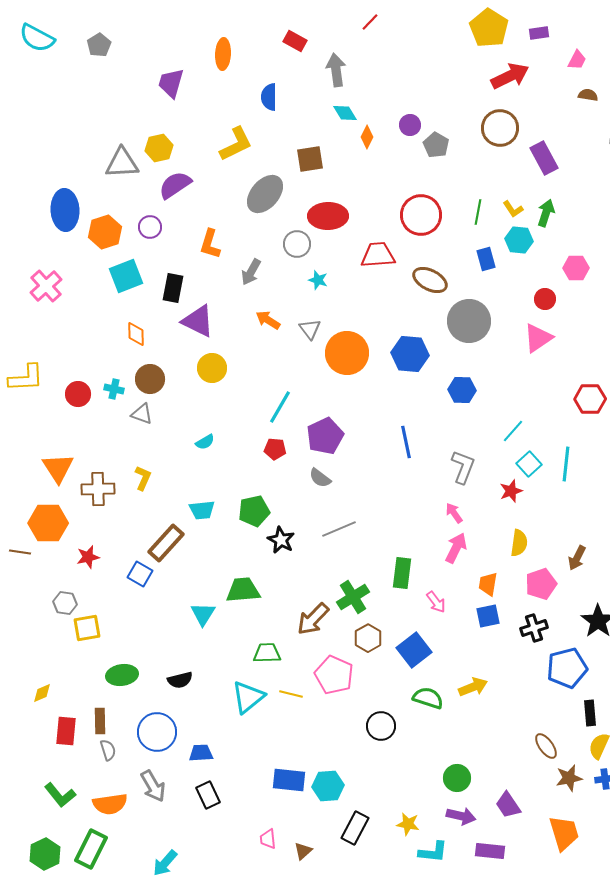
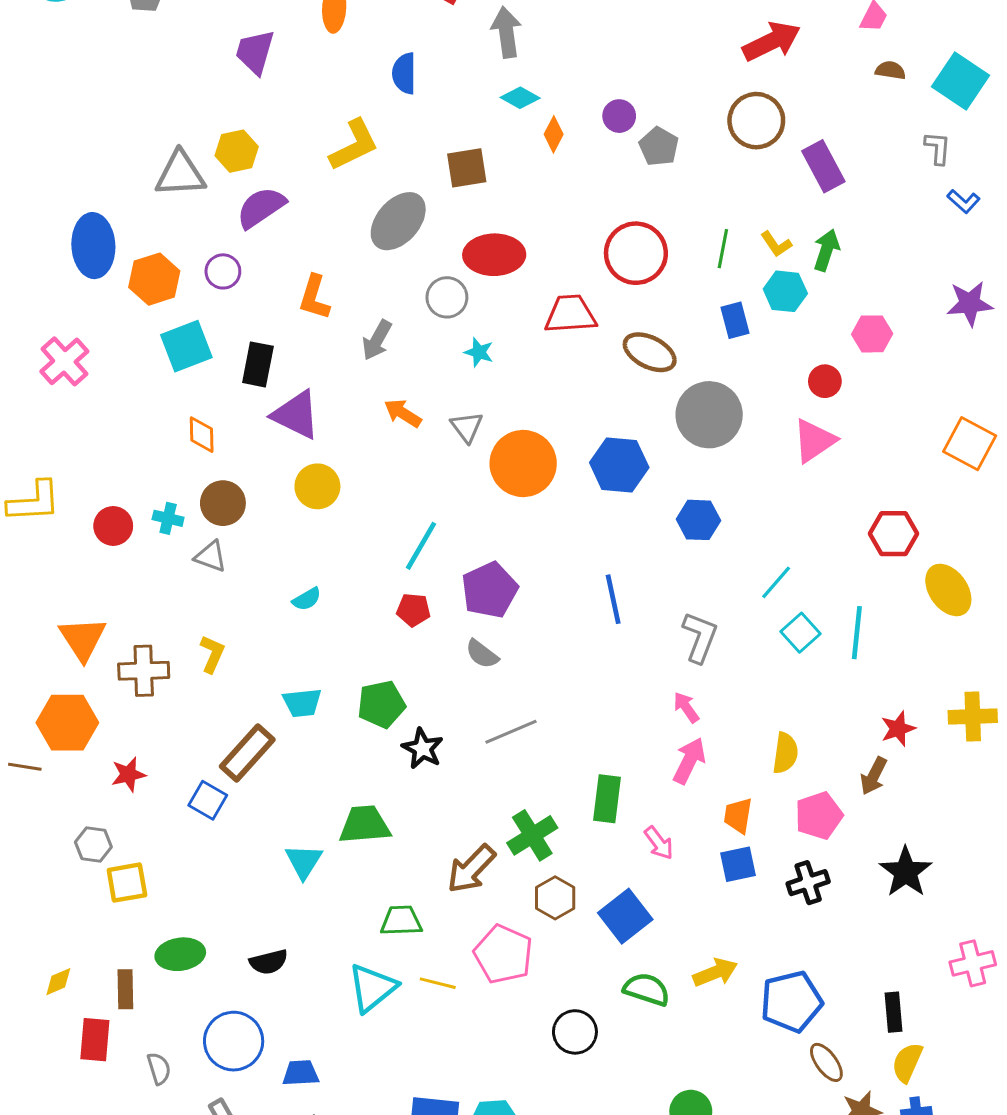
cyan diamond: (345, 113) -> (520, 98), turned -30
red star: (511, 491) -> (898, 729), moved
blue pentagon: (567, 668) -> (791, 1001), moved
brown rectangle: (100, 721) -> (125, 989), moved

